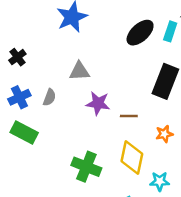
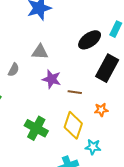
black ellipse: (140, 33) -> (90, 40), moved

